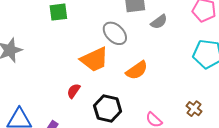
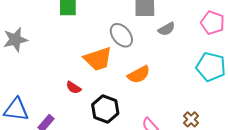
red semicircle: (74, 91) -> (74, 88), turned -98

